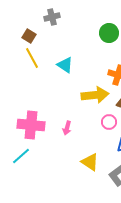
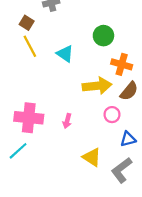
green circle: (109, 33) -> (103, 36), moved

